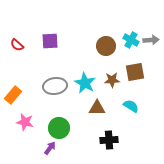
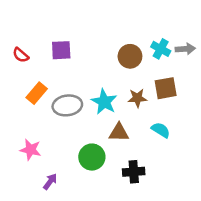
orange rectangle: (13, 95) -> (37, 93), moved
green circle: (59, 128) -> (92, 157), moved
purple arrow: (50, 148) -> (50, 182), moved

